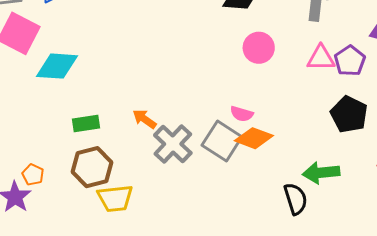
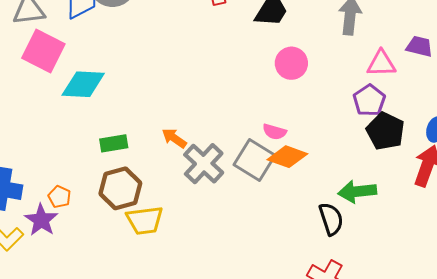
pink triangle: (321, 58) -> (381, 64), moved
purple pentagon: (350, 61) -> (369, 100), moved

